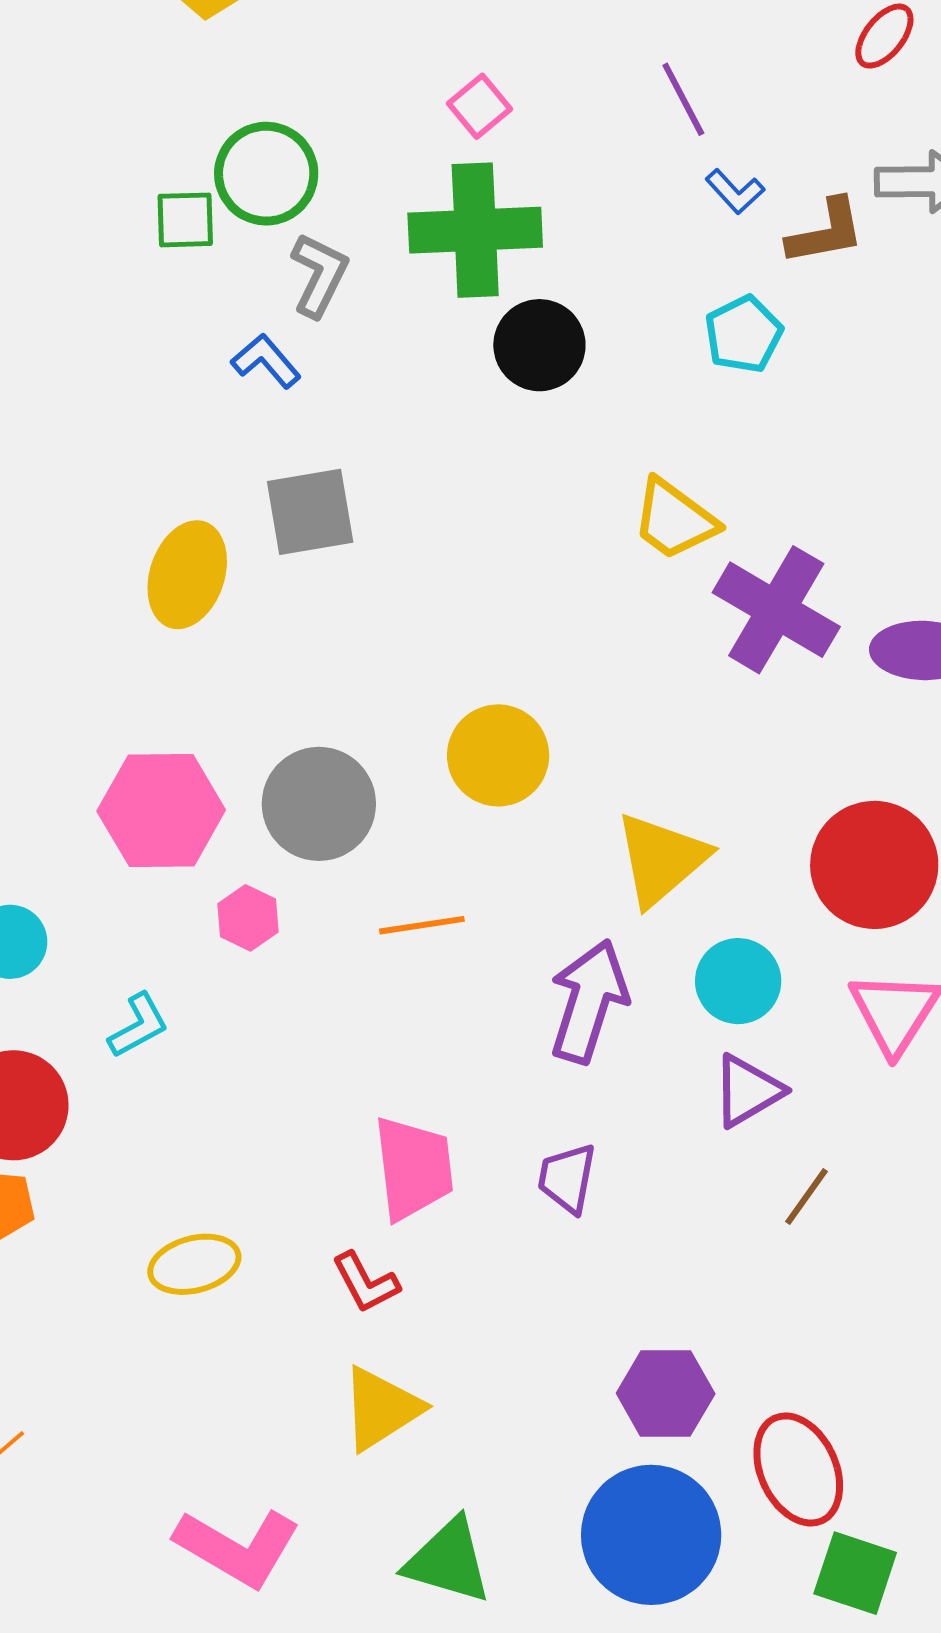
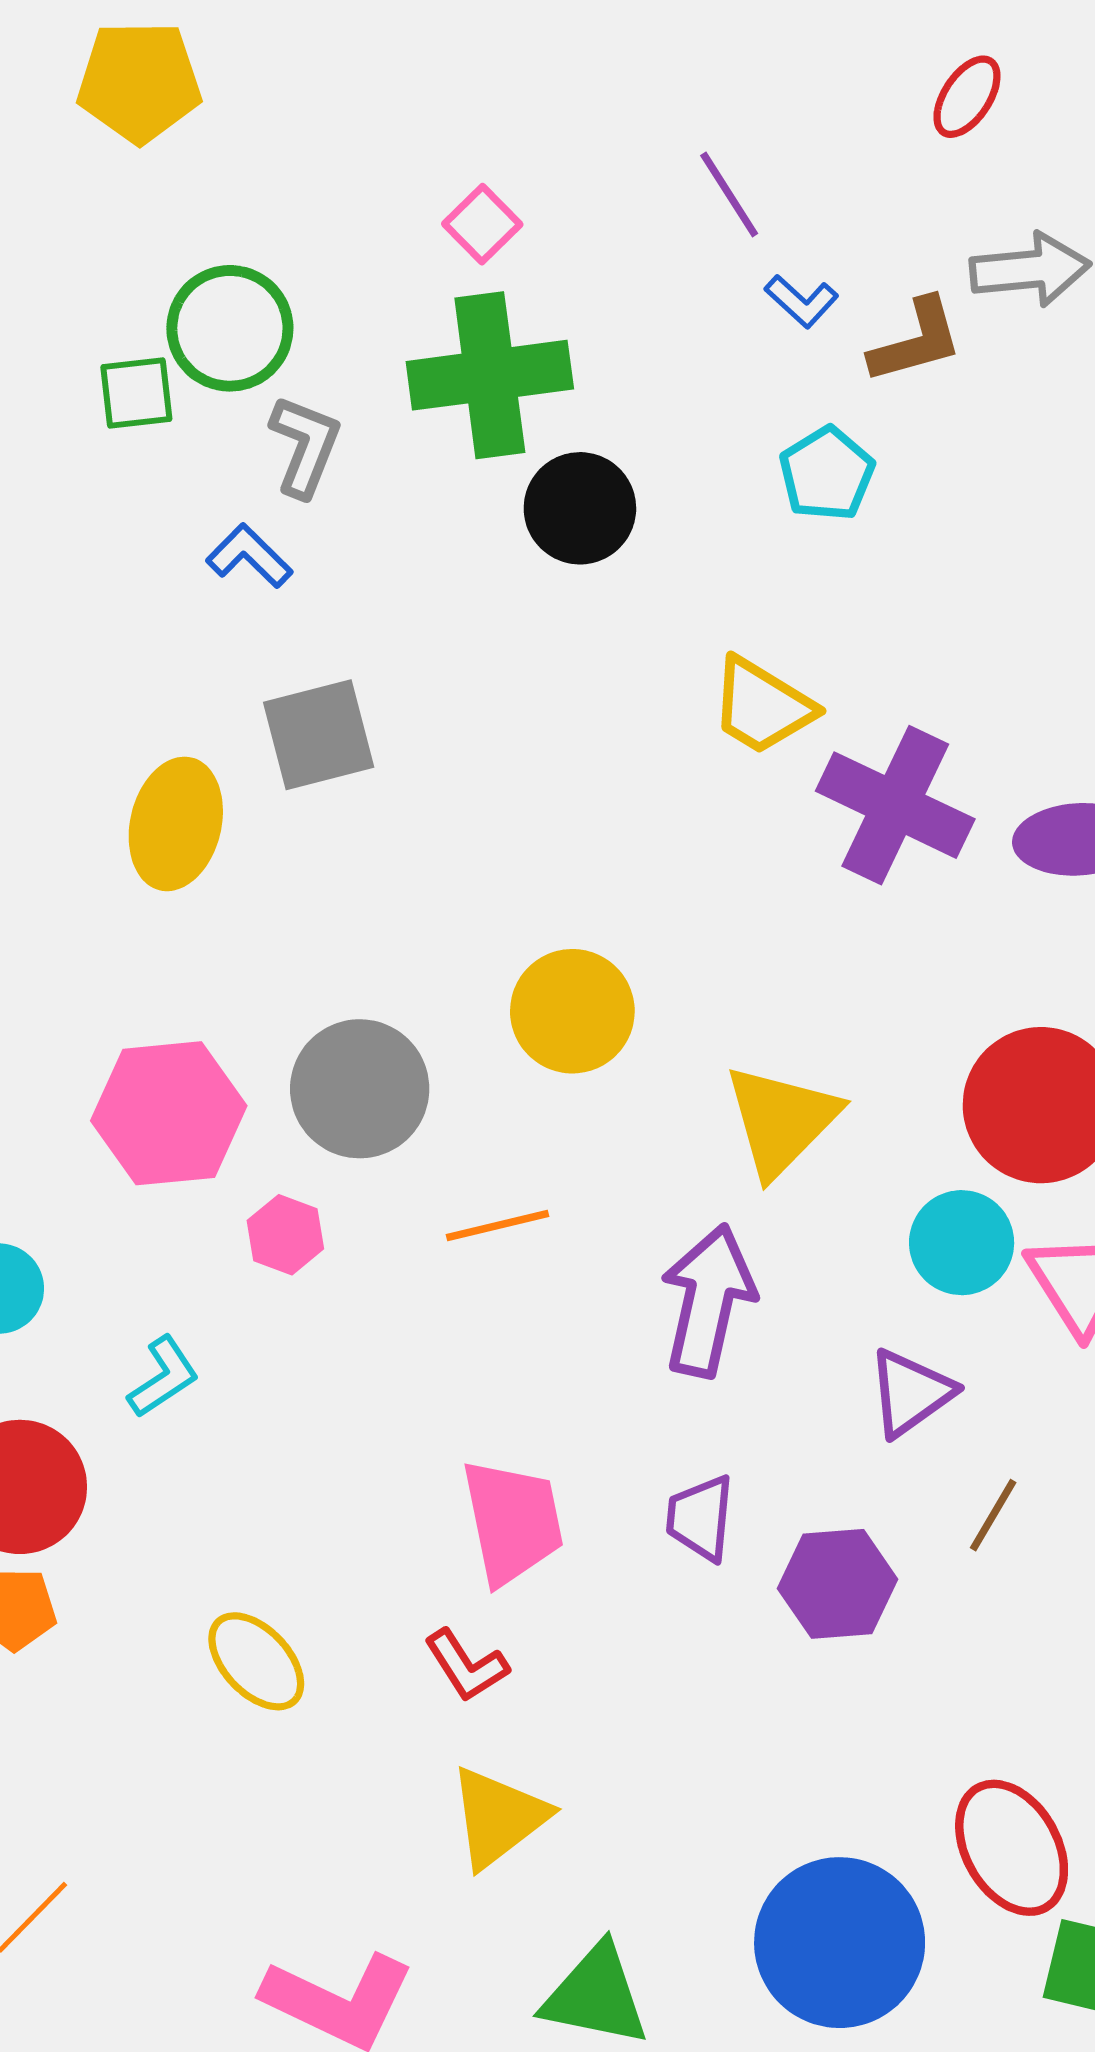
cyan circle: (738, 981) -> (962, 1243), moved
yellow ellipse: (194, 1264) -> (256, 1661), turned 66
purple hexagon: (666, 1393) -> (838, 1584), moved

